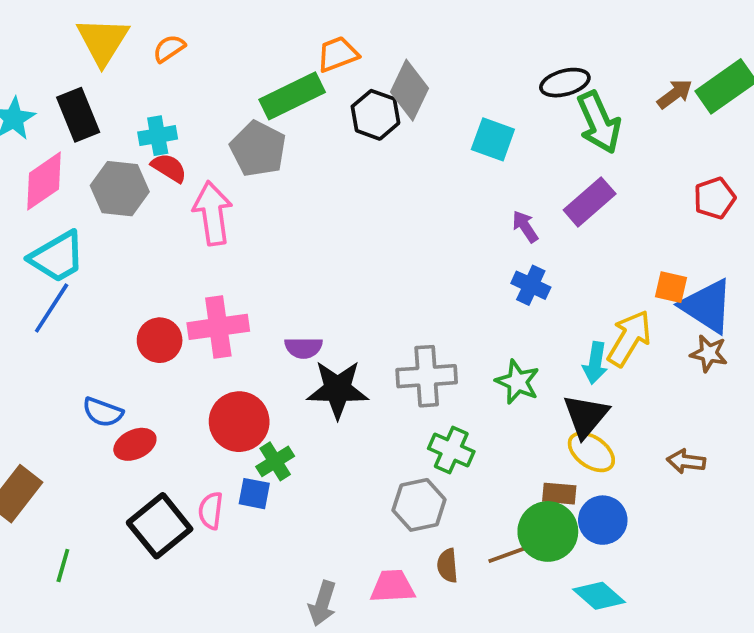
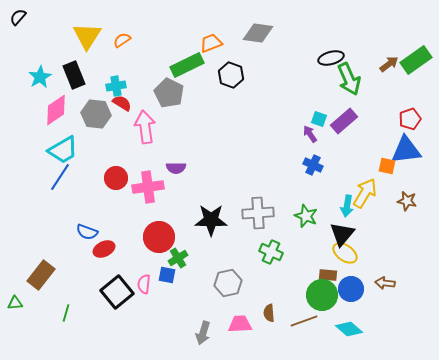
gray diamond: (410, 90) -> (258, 33), moved, turned 72
cyan square: (493, 139) -> (319, 119), moved, size x0.7
blue triangle: (707, 306) -> (406, 150), moved, turned -40
red circle: (160, 340) -> (116, 178), moved
purple semicircle: (304, 348) -> (176, 168), moved
brown arrow: (686, 461) -> (385, 283), moved
gray hexagon: (419, 505) -> (228, 283), moved
brown line: (514, 552) -> (304, 321), moved

